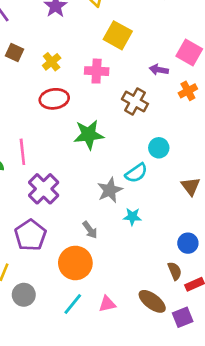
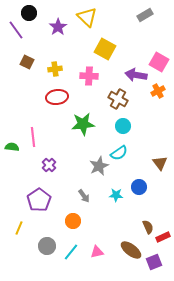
yellow cross: (52, 62) -> (55, 69), turned 32
purple arrow: (159, 70) -> (136, 75), size x1.5
cyan circle: (159, 148) -> (123, 126), moved
purple cross: (44, 189) -> (49, 165), size x0.6
cyan star: (132, 217) -> (116, 195), moved
blue circle: (188, 243) -> (139, 187), moved
orange circle: (75, 263) -> (73, 221), size x0.6
gray circle: (24, 295) -> (47, 246), moved

